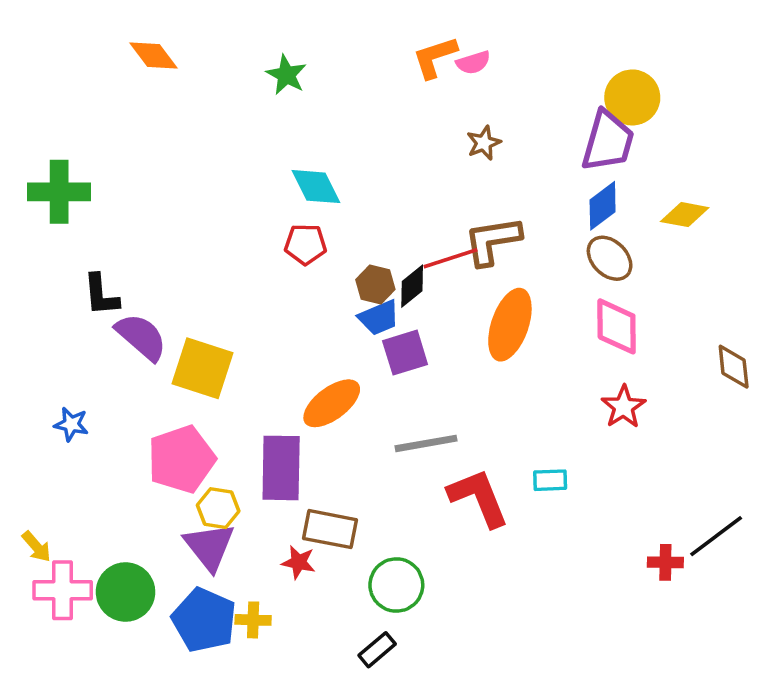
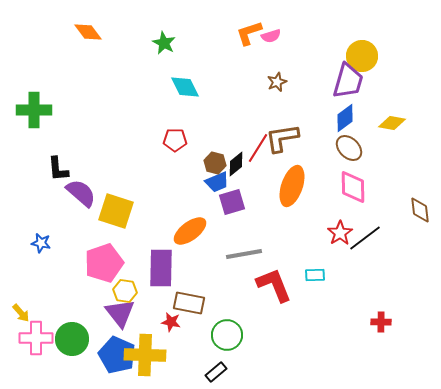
cyan diamond: (316, 187) -> (185, 87), moved
red line: (451, 258) -> (258, 148), turned -40
red star: (624, 407) -> (340, 233), moved
black line: (716, 536) -> (365, 238), moved
yellow cross: (253, 620) -> (145, 355), size x2.0

